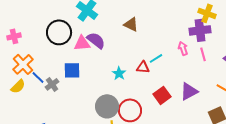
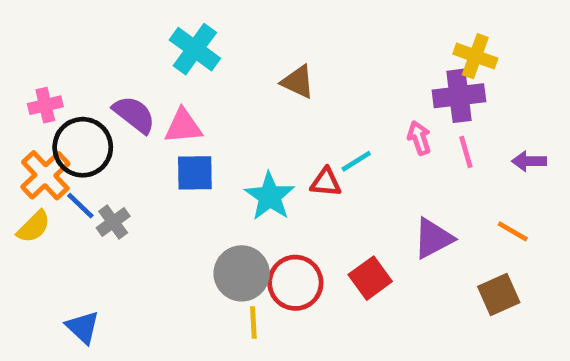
black circle: (59, 32) -> (83, 147), moved
pink cross: (14, 36) -> (45, 105), moved
purple semicircle: (96, 40) -> (134, 115), moved
blue square: (72, 70) -> (195, 173), moved
cyan star: (119, 73) -> (270, 196), size x1.5
red square: (162, 95) -> (370, 278), moved

